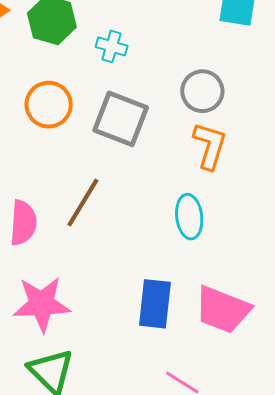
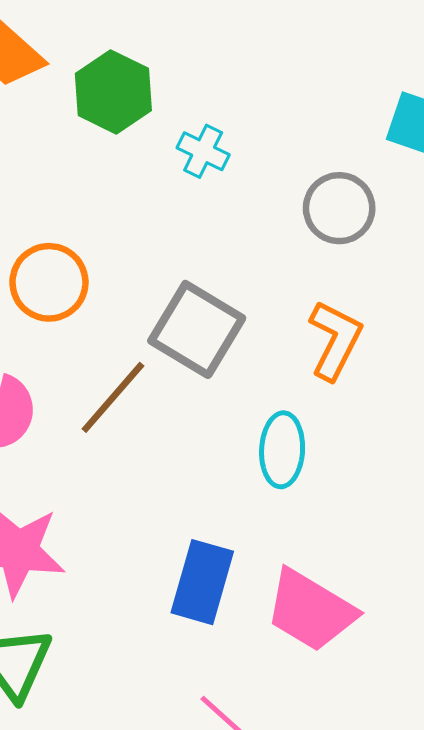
gray circle: (202, 91) -> (339, 208), moved
orange circle: (49, 105) -> (49, 282), moved
gray square: (121, 119) -> (197, 329), moved

